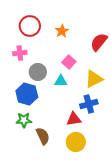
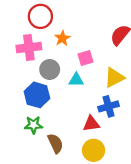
orange star: (62, 31) -> (62, 38), moved
pink cross: (20, 53) -> (29, 48), size x1.5
pink square: (69, 62) -> (85, 58), turned 32

